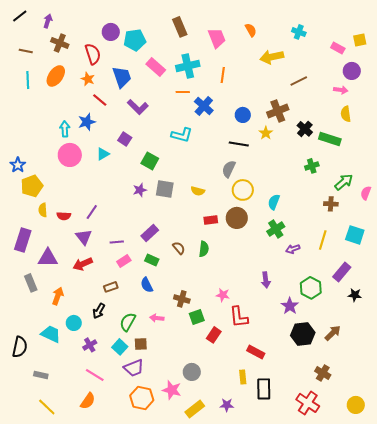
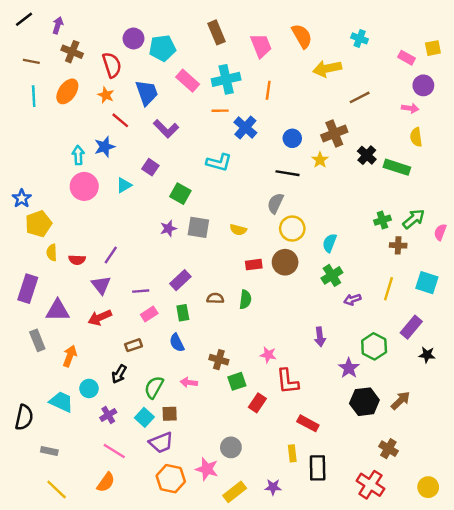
orange semicircle: (251, 30) -> (302, 36), size x1.5
green cross: (312, 166) -> (382, 220), moved
brown semicircle: (179, 248) -> (215, 298), turned -48
green rectangle: (152, 260) -> (183, 313), turned 56

